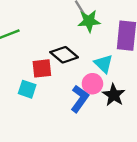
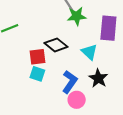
pink circle: (92, 84) -> (77, 100), moved
cyan square: (27, 89) -> (37, 74), moved

